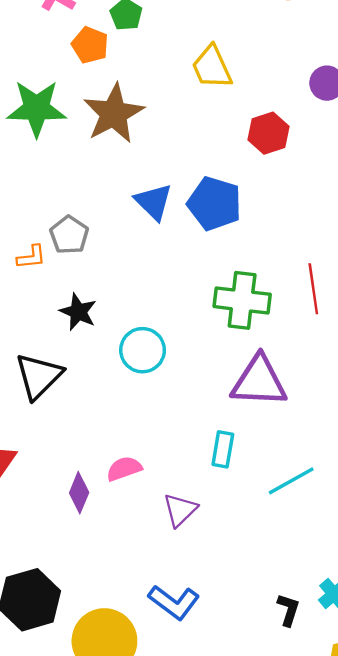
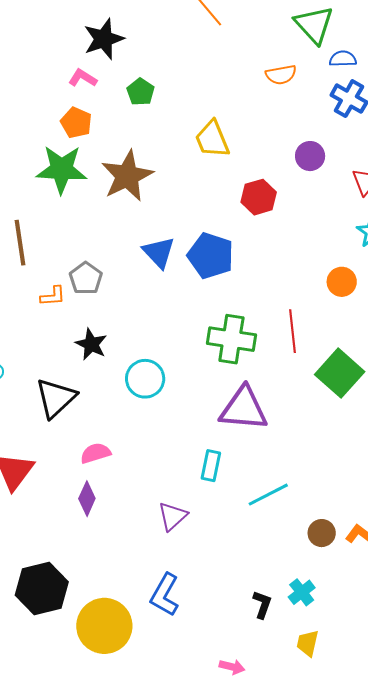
orange pentagon: (90, 45) -> (76, 123), moved
pink semicircle: (124, 469) -> (95, 453), moved
blue L-shape: (174, 602) -> (165, 595), turned 81

